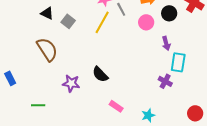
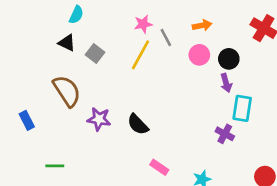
black circle: (169, 13) -> (229, 59), moved
blue rectangle: (10, 78) -> (27, 120), moved
purple star: (71, 83) -> (99, 119), moved

